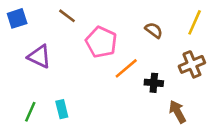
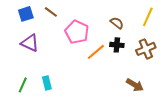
blue square: (17, 18) -> (26, 14), moved
black cross: (154, 83) -> (117, 45), moved
brown arrow: (177, 112) -> (135, 85), turned 150

